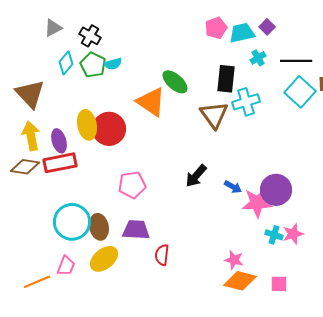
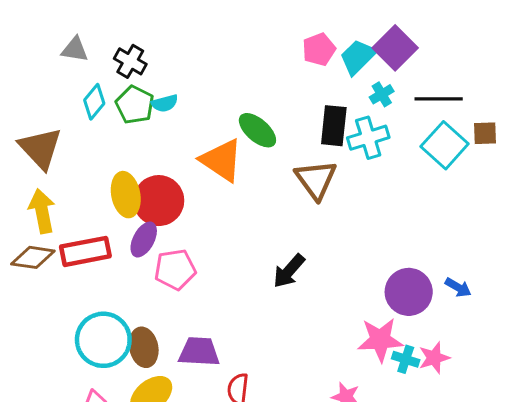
purple square: (267, 27) -> (395, 48), size x1.8
gray triangle: (53, 28) -> (75, 49), turned 36
cyan trapezoid: (242, 33) -> (358, 57), turned -32
cyan cross: (246, 102) -> (368, 138), moved
purple ellipse: (59, 141) -> (144, 240), moved, turned 45
pink pentagon: (132, 185) -> (175, 269), moved
blue arrow: (233, 187) -> (458, 287), moved
pink star: (257, 203) -> (380, 340), moved

